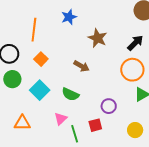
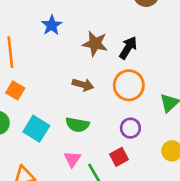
black arrow: (135, 43) -> (128, 48), moved
orange square: (41, 59) -> (15, 90), moved
orange circle: (132, 70) -> (129, 85), moved

